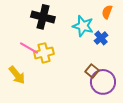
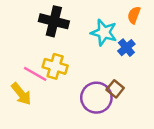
pink line: (29, 48) -> (35, 74), moved
yellow cross: (44, 53) -> (55, 66), turned 30
purple circle: (103, 82) -> (96, 98), moved

